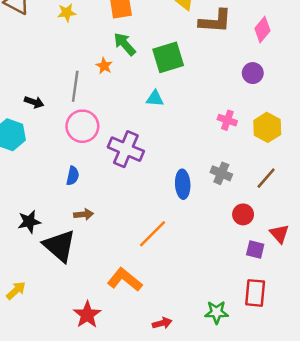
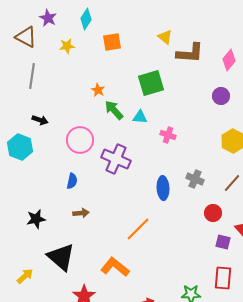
green arrow: (125, 44) -> (114, 110), moved
gray line: (75, 86) -> (32, 76), moved
pink cross: (227, 120) -> (168, 135), moved
black triangle: (59, 246) -> (61, 257), moved

